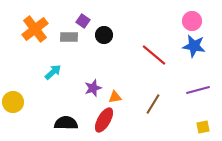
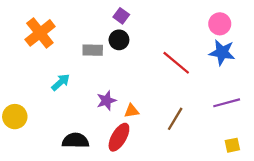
purple square: (83, 21) -> (121, 16), moved
gray rectangle: (69, 37) -> (93, 50), moved

